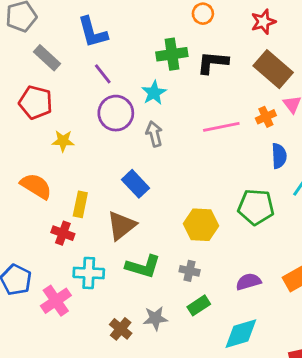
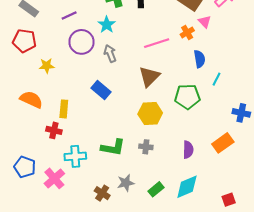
purple line: (103, 74) -> (69, 16), turned -70
brown triangle: (122, 225) -> (149, 77), moved
purple semicircle: (248, 282) -> (188, 150), turned 114
green rectangle: (199, 305) -> (156, 189), moved

